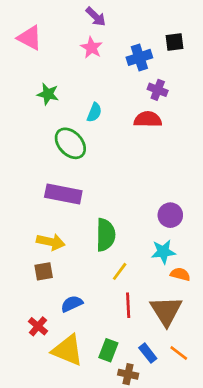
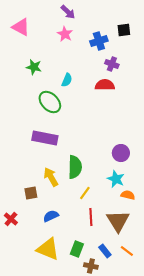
yellow arrow: (51, 242) -> (51, 177), moved, turned -132
cyan star: (163, 252) -> (116, 179), turned 30
red cross: (38, 326) -> (11, 219), moved

